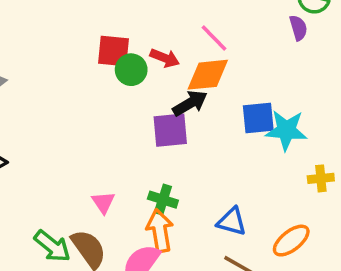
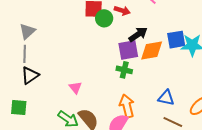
orange diamond: (208, 75) -> (152, 50), moved
green cross: (163, 200) -> (124, 70), moved
pink triangle: (103, 202) -> (75, 88), moved

